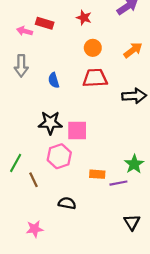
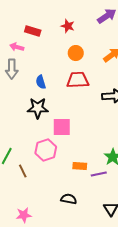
pink arrow: (25, 31) -> (17, 47), moved
black star: (50, 123) -> (38, 108), moved
black semicircle: (67, 203) -> (69, 199), moved

